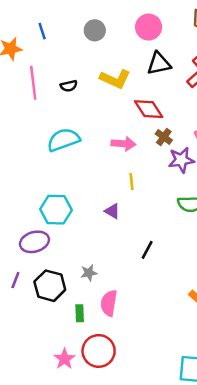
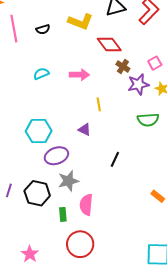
cyan semicircle: (63, 140) -> (41, 74), size x0.6
pink arrow: (123, 144) -> (79, 75), moved
purple ellipse: (34, 242) -> (56, 156), moved
gray star: (89, 273) -> (68, 181), size x1.5
pink star: (64, 359) -> (30, 254), moved

